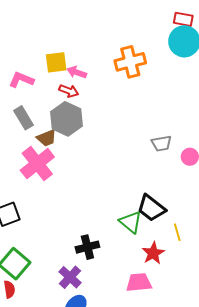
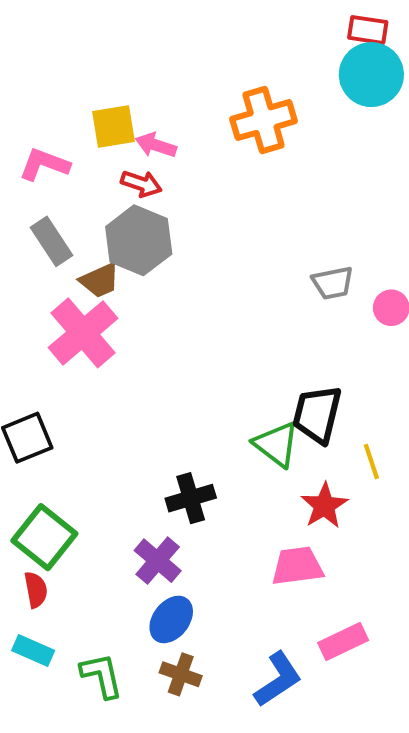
black trapezoid: (151, 208) -> (317, 414), turned 68

